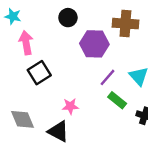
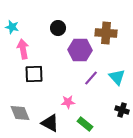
black square: (39, 73) -> (34, 74), turned 30
green rectangle: (117, 100) -> (85, 124), moved
pink star: (70, 106) -> (68, 102), moved

